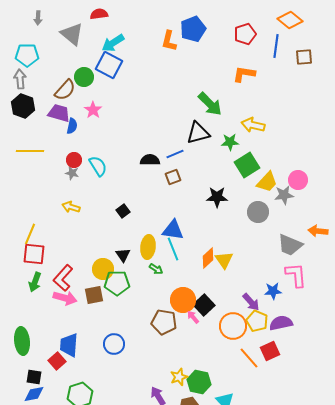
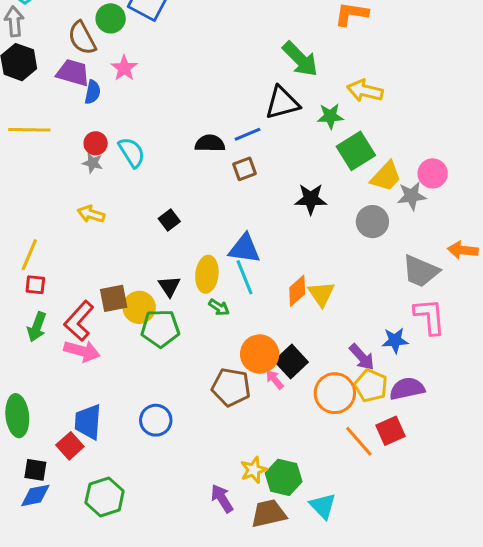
brown semicircle: (65, 90) -> (82, 38), turned 110
red square: (34, 254) -> (35, 285), size x0.6
brown square: (94, 295) -> (114, 298), moved

